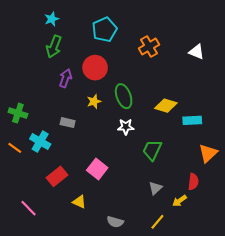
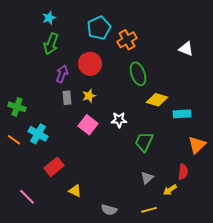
orange cross: (149, 46) -> (127, 40), moved
green ellipse: (124, 96) -> (138, 74), moved
gray rectangle: (68, 123) -> (67, 98), moved, turned 72
pink square: (97, 169) -> (88, 125), moved
yellow line: (157, 222) -> (149, 210), turned 35

